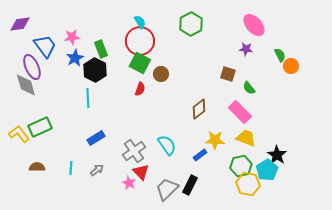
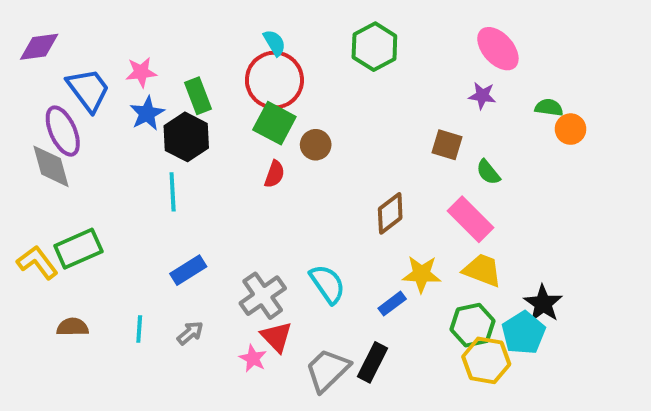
green semicircle: (280, 55) -> (549, 107), turned -56

